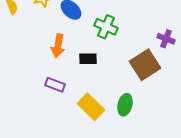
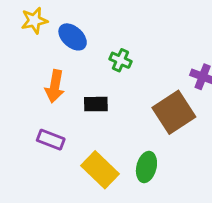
green cross: (106, 27) -> (120, 60), size x0.7

